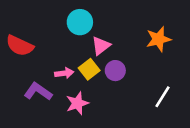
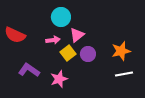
orange star: (159, 39) -> (121, 51), moved
pink arrow: (64, 73) -> (53, 40), moved
white line: (162, 97) -> (124, 74), turned 48

